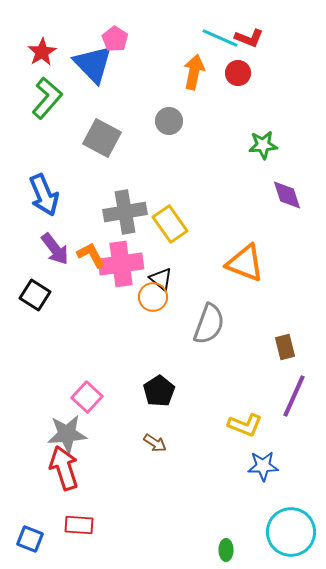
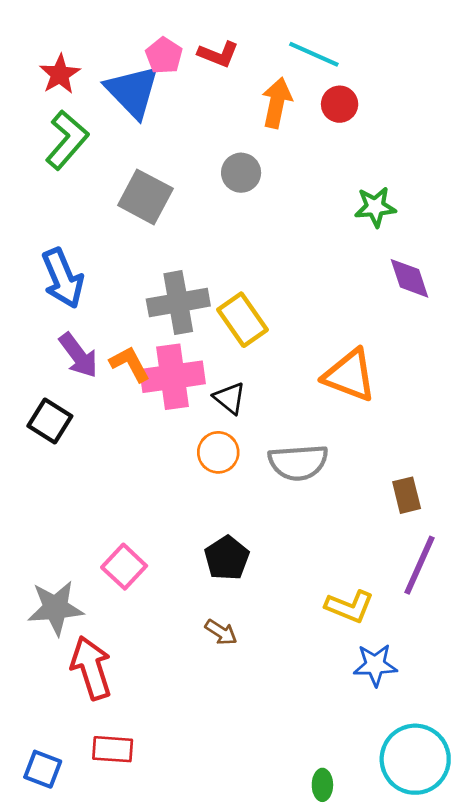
red L-shape: (249, 38) -> (218, 54), moved
orange circle: (153, 297) -> (218, 452), moved
gray semicircle: (209, 324) -> (298, 462), turned 66
gray star: (67, 434) -> (56, 608), moved

